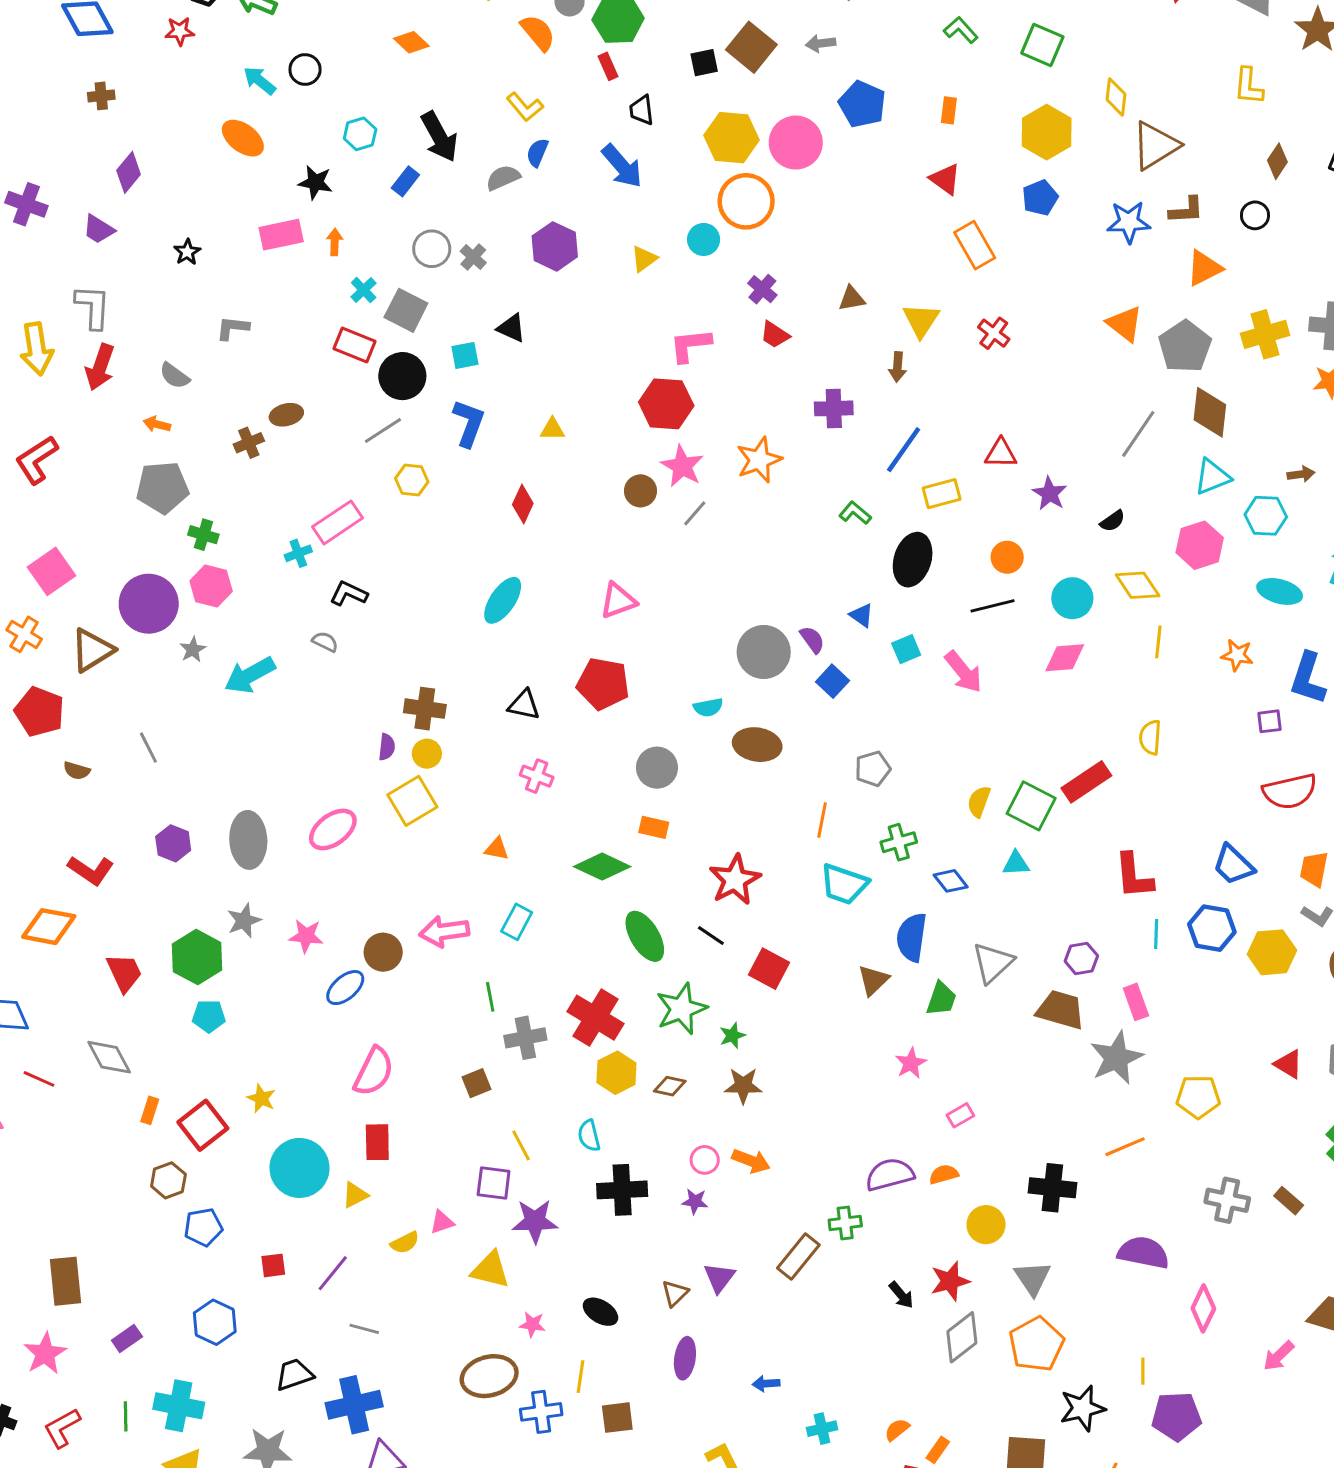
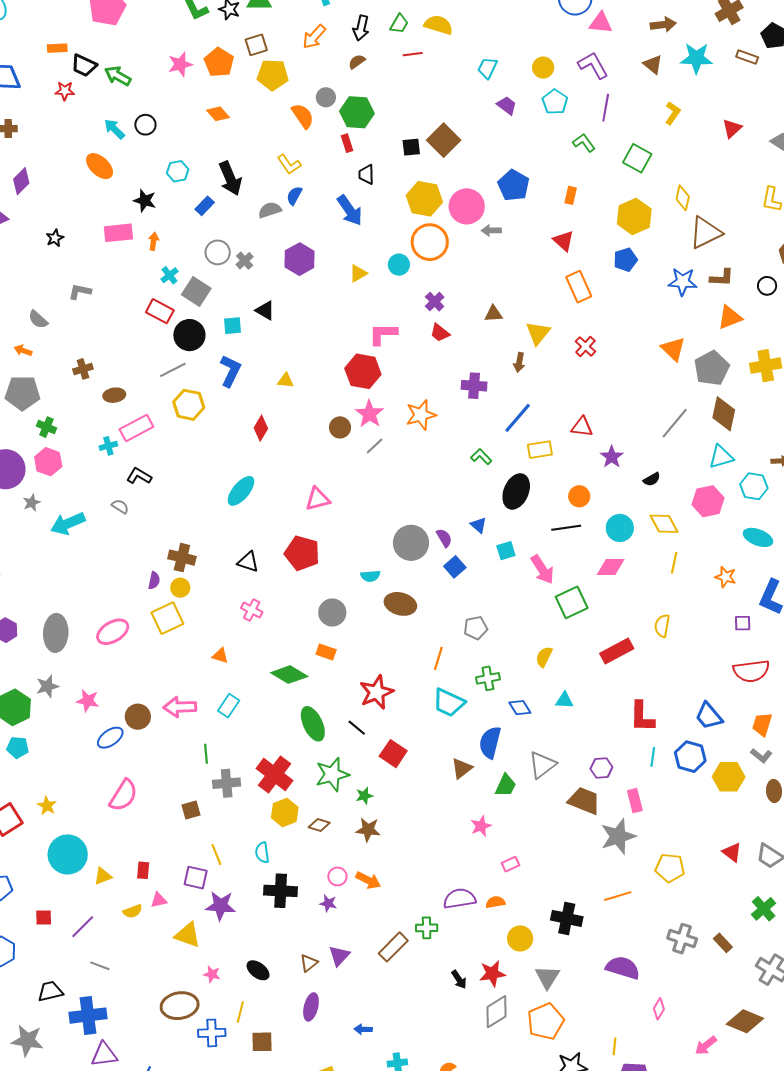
gray arrow: (821, 43) -> (491, 230), moved
brown ellipse: (286, 415) -> (114, 395), moved
yellow hexagon: (412, 480) -> (189, 405), size x1.4
green square: (1031, 806) -> (572, 602), moved, turned 32
red rectangle: (377, 1142) -> (143, 870), moved, size x0.7
pink diamond: (1203, 1308) -> (659, 1009), size x0.7

